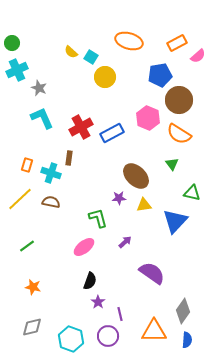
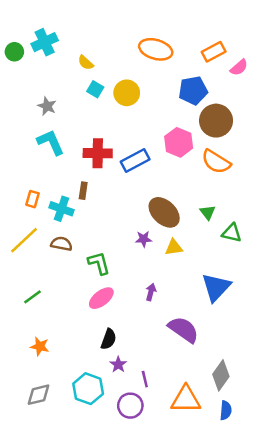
cyan square: (91, 57) -> (95, 89), moved
cyan cross: (17, 70) -> (45, 42), moved
red cross: (81, 127) -> (98, 153), turned 30
green triangle: (172, 164) -> (208, 212), moved
green L-shape: (98, 218) -> (99, 263), moved
blue triangle: (175, 221) -> (216, 287), moved
purple arrow: (125, 242) -> (151, 292), turned -32
cyan hexagon: (71, 339) -> (88, 389), moved

